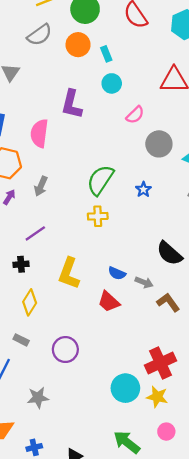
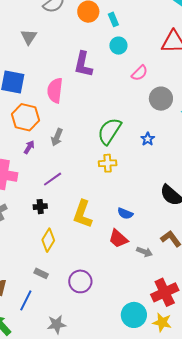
gray arrow: (144, 282) -> (145, 252), moved

